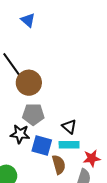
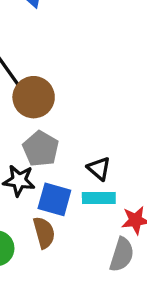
gray pentagon: (33, 114) -> (41, 149), turned 30
brown semicircle: (59, 165) -> (44, 233), moved

